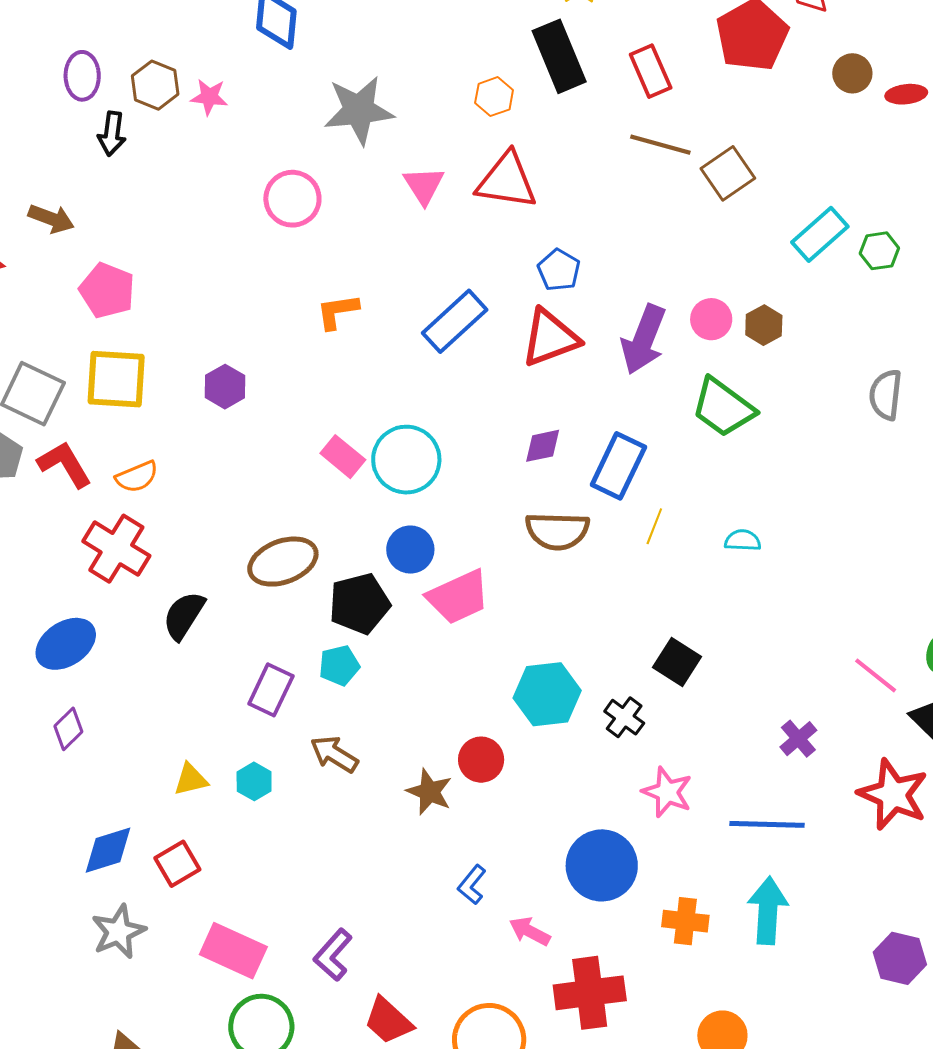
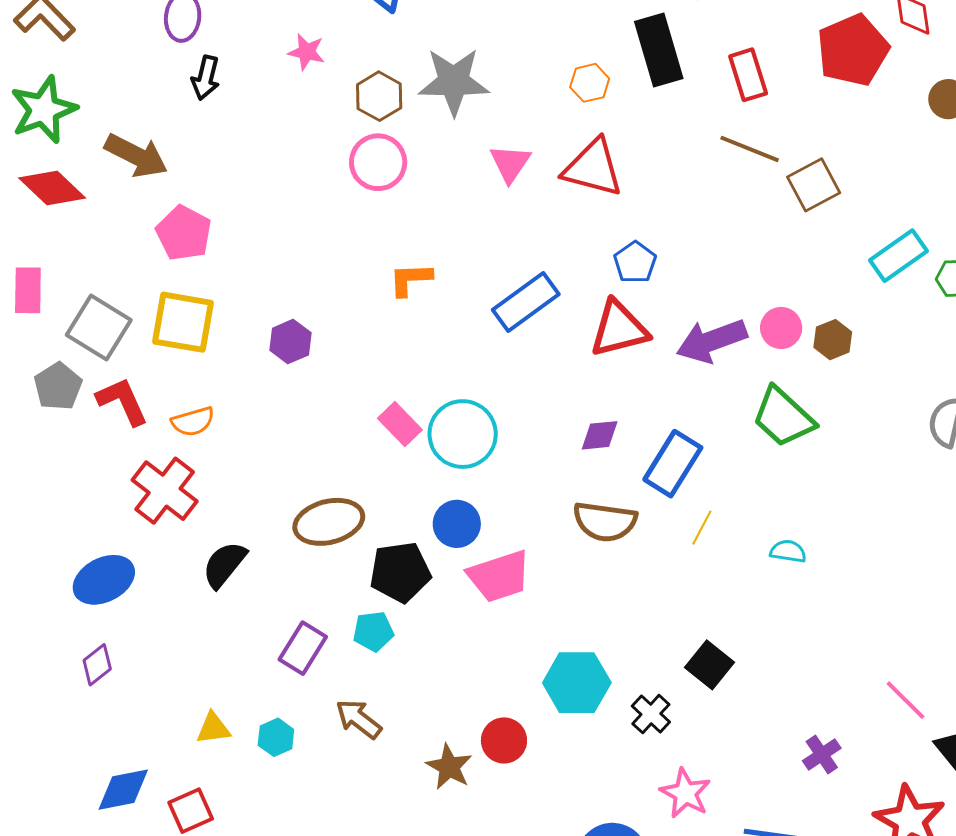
brown hexagon: (155, 85) -> (379, 96), moved
brown arrow: (51, 219) -> (136, 156), size x1.4
purple arrow: (644, 340) -> (712, 341), turned 42

